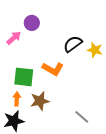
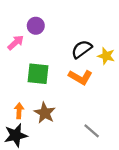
orange L-shape: (53, 69) -> (81, 77), moved
green square: (24, 77) -> (38, 74), moved
brown star: (40, 101) -> (45, 113), turned -30

